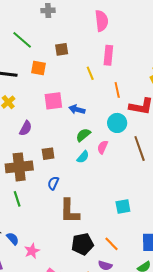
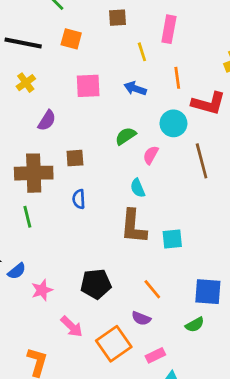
brown square: (62, 49) -> (118, 18), moved
blue arrow: (77, 109) -> (135, 89), moved
cyan semicircle: (83, 157) -> (138, 188), moved, turned 112
blue semicircle: (53, 183) -> (79, 199), turned -32
brown L-shape: (69, 211) -> (133, 227), moved
blue semicircle: (13, 239) -> (17, 271), turned 88
black pentagon: (82, 244) -> (96, 284), moved

